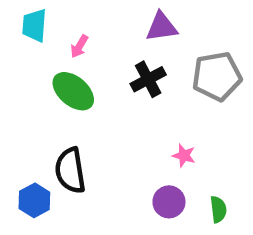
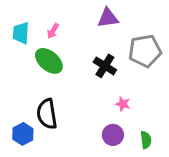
cyan trapezoid: (34, 25) -> (21, 33), moved
black cross: (148, 79) -> (105, 66), moved, turned -30

